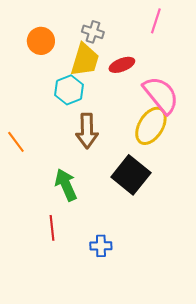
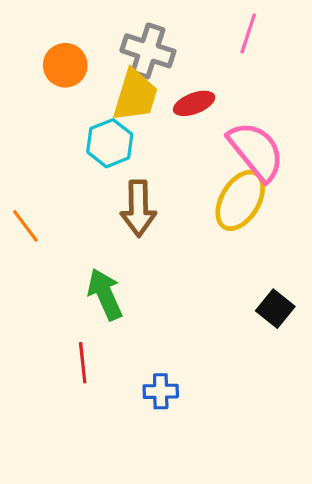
gray cross: (93, 32) -> (148, 51), size x1.5
black square: (131, 175) -> (275, 309), moved, size x0.6

